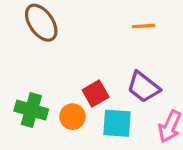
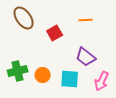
red square: (96, 94) -> (55, 33), moved
green cross: (31, 110) -> (18, 71), turned -30

